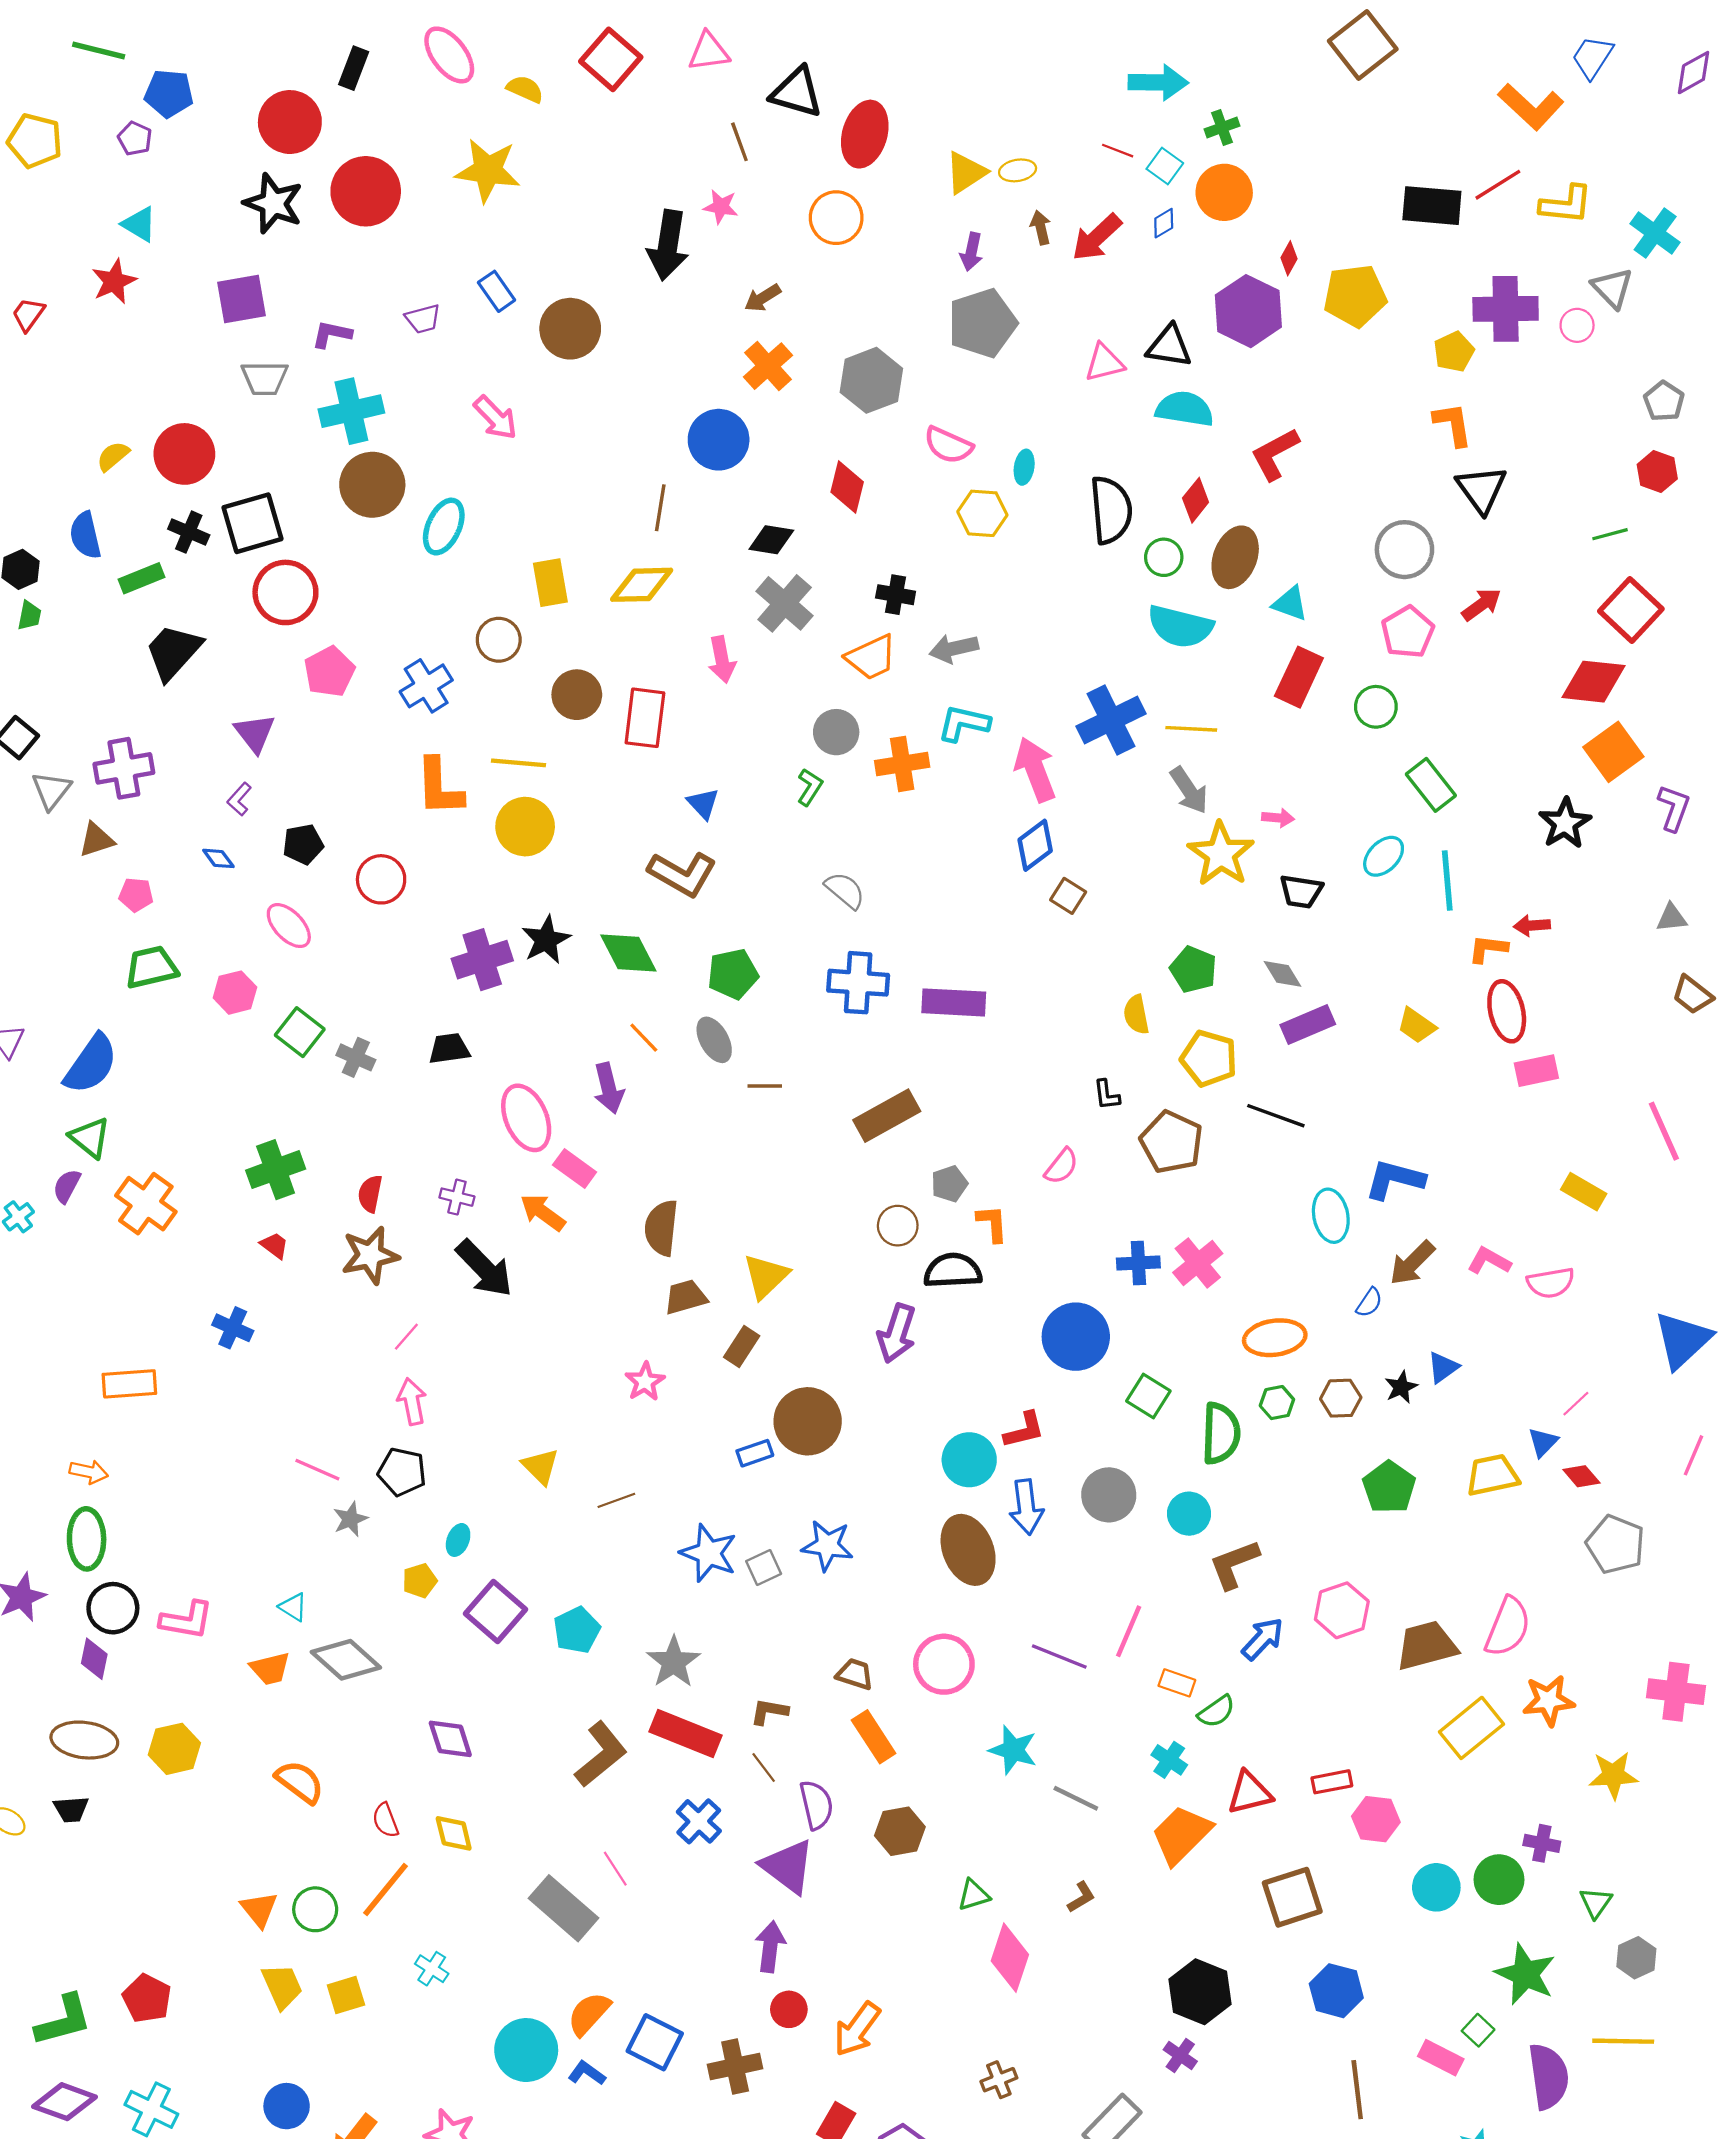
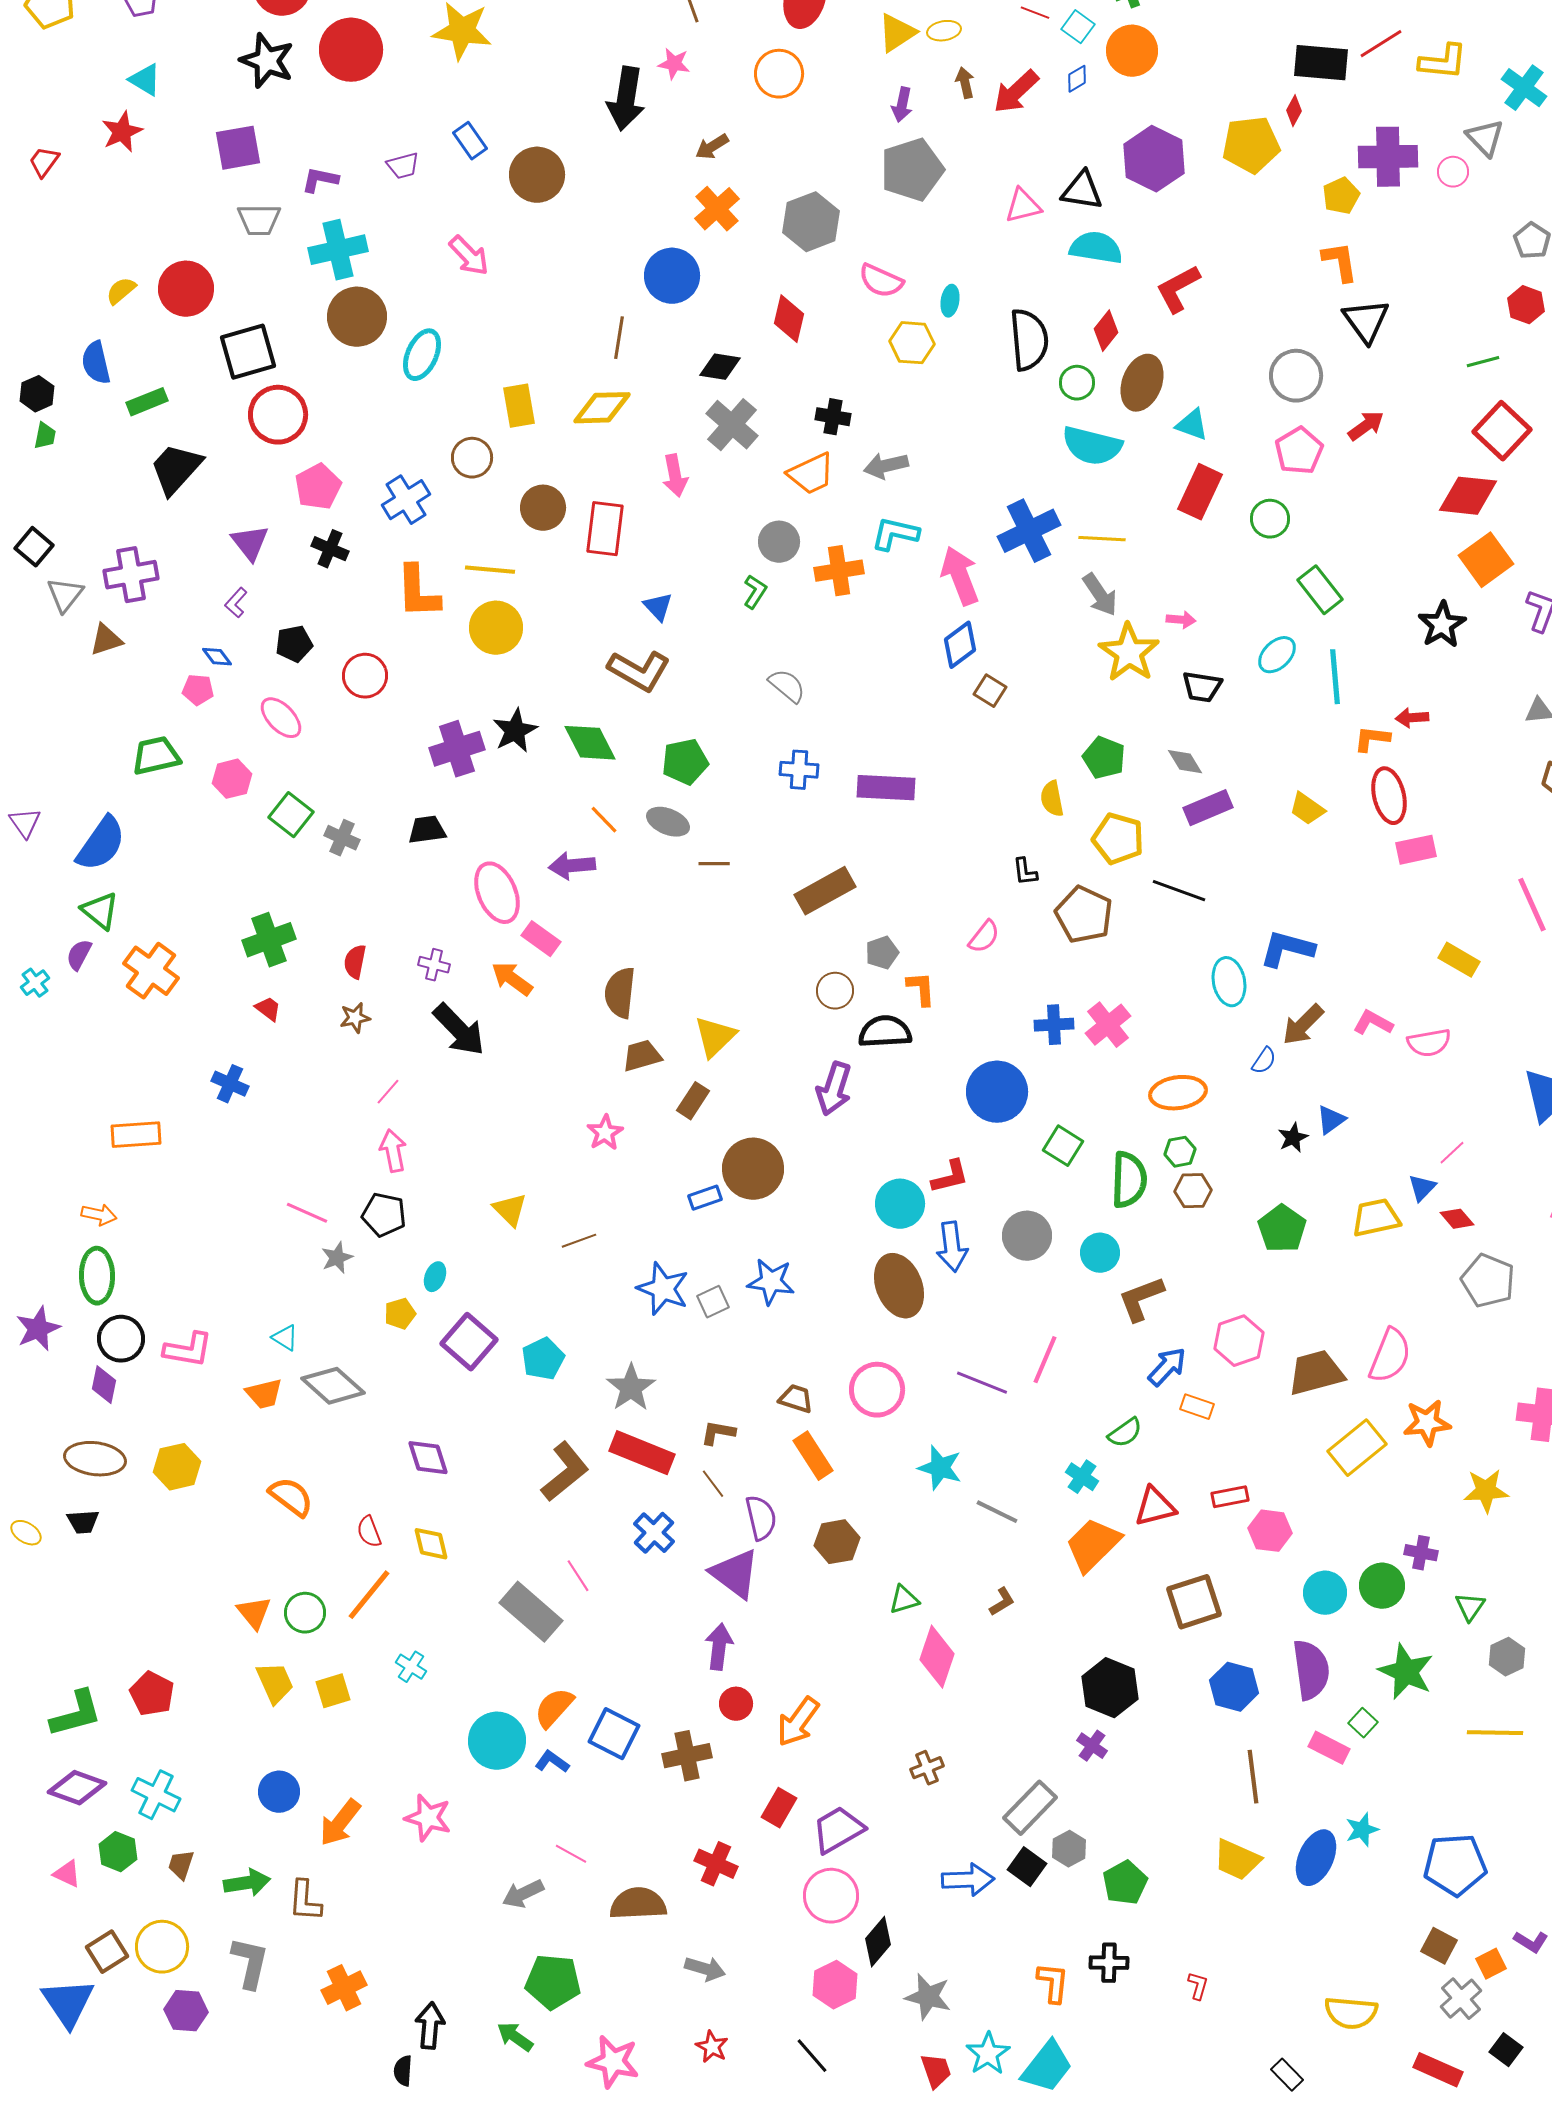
red diamond: (1289, 258) -> (1294, 111), moved
black cross: (189, 532) -> (330, 549), moved
pink pentagon: (136, 895) -> (198, 690), moved
blue cross: (858, 983) -> (799, 770), size x0.7
gray ellipse: (714, 1040) -> (668, 822), turned -39
purple arrow: (609, 1088) -> (572, 866), turned 99
brown star: (370, 1255) -> (355, 1018), size x0.6
brown hexagon: (1341, 1398) -> (1193, 1191), moved
orange rectangle: (1177, 1683) -> (1197, 1407), moved
purple semicircle: (1548, 2076) -> (1311, 1670), moved

